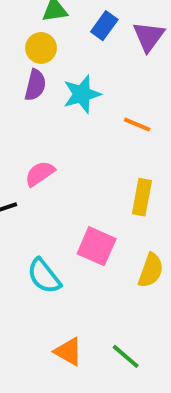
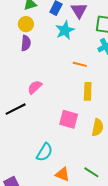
cyan star: (82, 94) -> (65, 30), moved
orange line: (137, 125) -> (80, 64), moved
cyan semicircle: (44, 276) -> (44, 152), moved, turned -102

